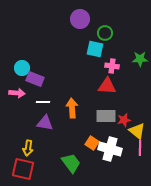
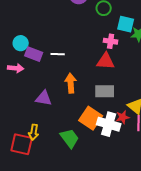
cyan square: (95, 49) -> (126, 24), moved
white line: (43, 102) -> (58, 54), moved
red star: (124, 120) -> (123, 117), moved
orange square: (92, 143) -> (91, 118), size x1.6
yellow arrow: (28, 148) -> (34, 132), moved

